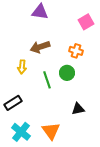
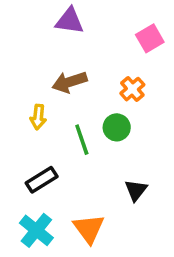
orange cross: (76, 51) -> (132, 89), turned 32
black rectangle: (13, 103) -> (42, 180), moved
black triangle: (78, 109) -> (136, 190), turned -40

